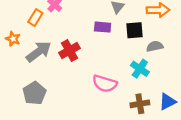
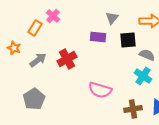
gray semicircle: (155, 46) -> (147, 55), turned 35
gray arrow: (39, 52) -> (38, 60), size x0.7
cyan cross: (140, 69) -> (143, 76), moved

